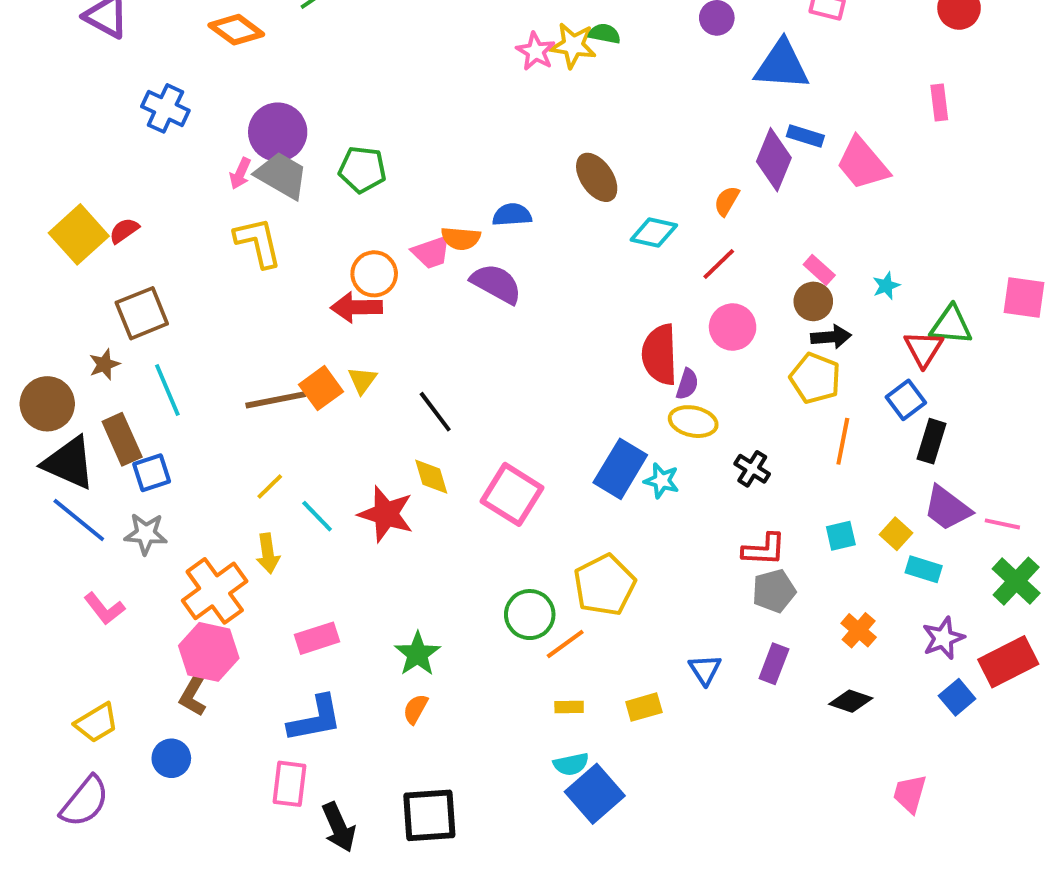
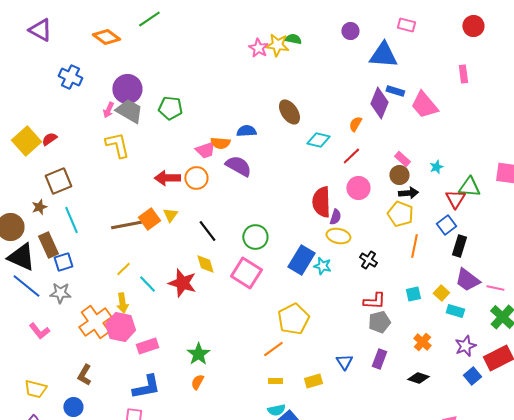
orange circle: (374, 274) -> (196, 178), moved
green circle: (530, 615) -> (255, 237), moved
pink hexagon: (209, 652) -> (120, 327), moved
yellow trapezoid: (96, 723) -> (35, 389), turned 45

